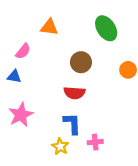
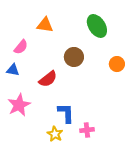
red semicircle: (74, 93) -> (48, 79), moved, turned -42

